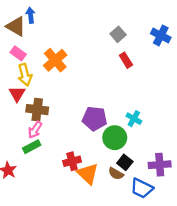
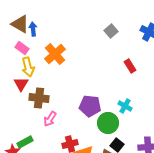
blue arrow: (30, 15) -> (33, 29), moved
red rectangle: (126, 60) -> (130, 66), moved
pink arrow: (35, 130) -> (50, 119), moved
green rectangle: (32, 147) -> (25, 142), moved

